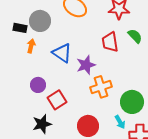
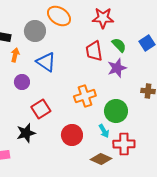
gray circle: (40, 21) -> (35, 31), moved
purple star: (86, 65) -> (117, 68), moved
purple circle: (38, 85) -> (22, 82), moved

